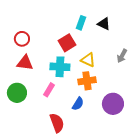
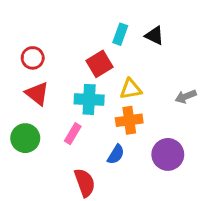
gray arrow: (122, 56) -> (186, 97), moved, turned 40
yellow triangle: (88, 60) -> (131, 89), turned -35
red triangle: (25, 63) -> (37, 94), turned 30

